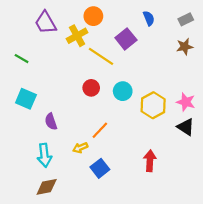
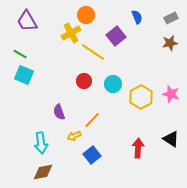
purple trapezoid: (46, 23) -> (27, 21), moved
cyan square: (26, 99) -> (24, 75), moved
purple semicircle: (51, 122) -> (59, 112), moved
black triangle: (186, 127) -> (171, 139), moved

